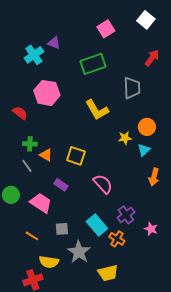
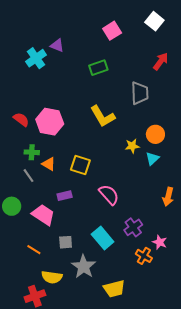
green rectangle: (93, 64) -> (98, 68), size x0.7
pink hexagon: (47, 93) -> (50, 122), moved
orange arrow: (154, 177) -> (168, 197), moved
purple rectangle: (61, 185) -> (65, 196), turned -48
orange cross: (117, 239) -> (144, 256), moved

